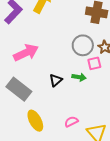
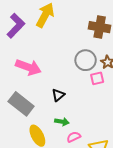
pink arrow: (26, 53) -> (28, 67), turned 45
green arrow: (79, 77) -> (62, 122), moved

